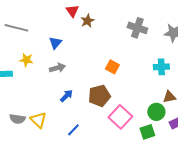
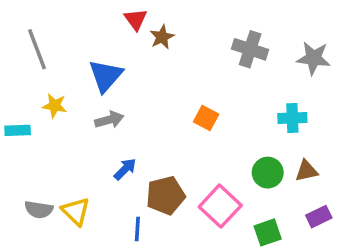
gray line: (16, 28) -> (37, 49), turned 55
blue triangle: (55, 43) -> (106, 76), size x1.5
brown pentagon: (99, 96) -> (166, 195), moved
green circle: (156, 112) -> (268, 173), moved
blue line: (73, 130) -> (137, 229), turned -40

